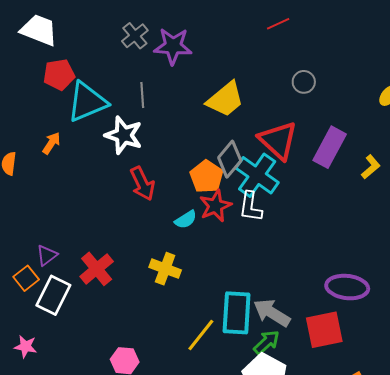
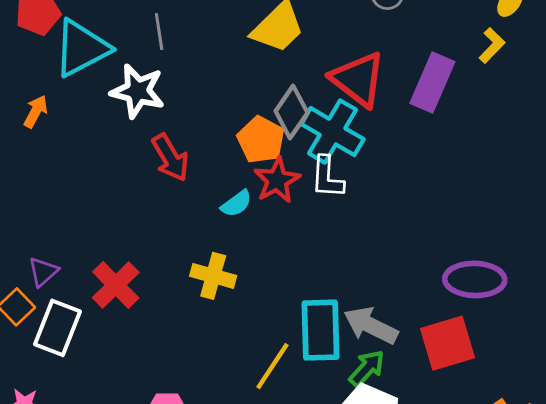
yellow L-shape: (371, 167) -> (492, 45), moved

